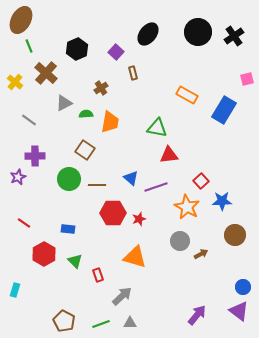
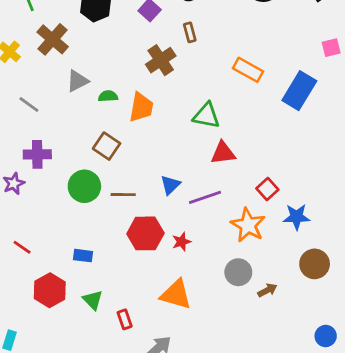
brown rectangle: (133, 73) -> (190, 32), moved
brown cross: (101, 88) -> (161, 60), moved, size x1.5
blue triangle: (131, 178) -> (170, 185), turned 35

